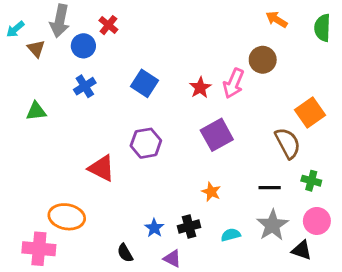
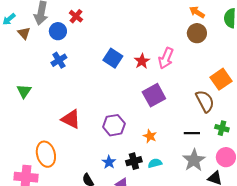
brown circle: (263, 60) -> (197, 33), moved
blue square: (145, 83) -> (113, 58), moved
green triangle: (36, 111) -> (24, 91), moved, turned -49
purple hexagon: (146, 143) -> (114, 125), moved
orange ellipse: (67, 217) -> (46, 154), turned 65
cyan semicircle: (231, 235) -> (155, 163), moved

